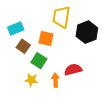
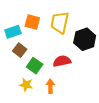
orange square: (46, 38) -> (32, 22), moved
red semicircle: (73, 70) -> (62, 61), moved

